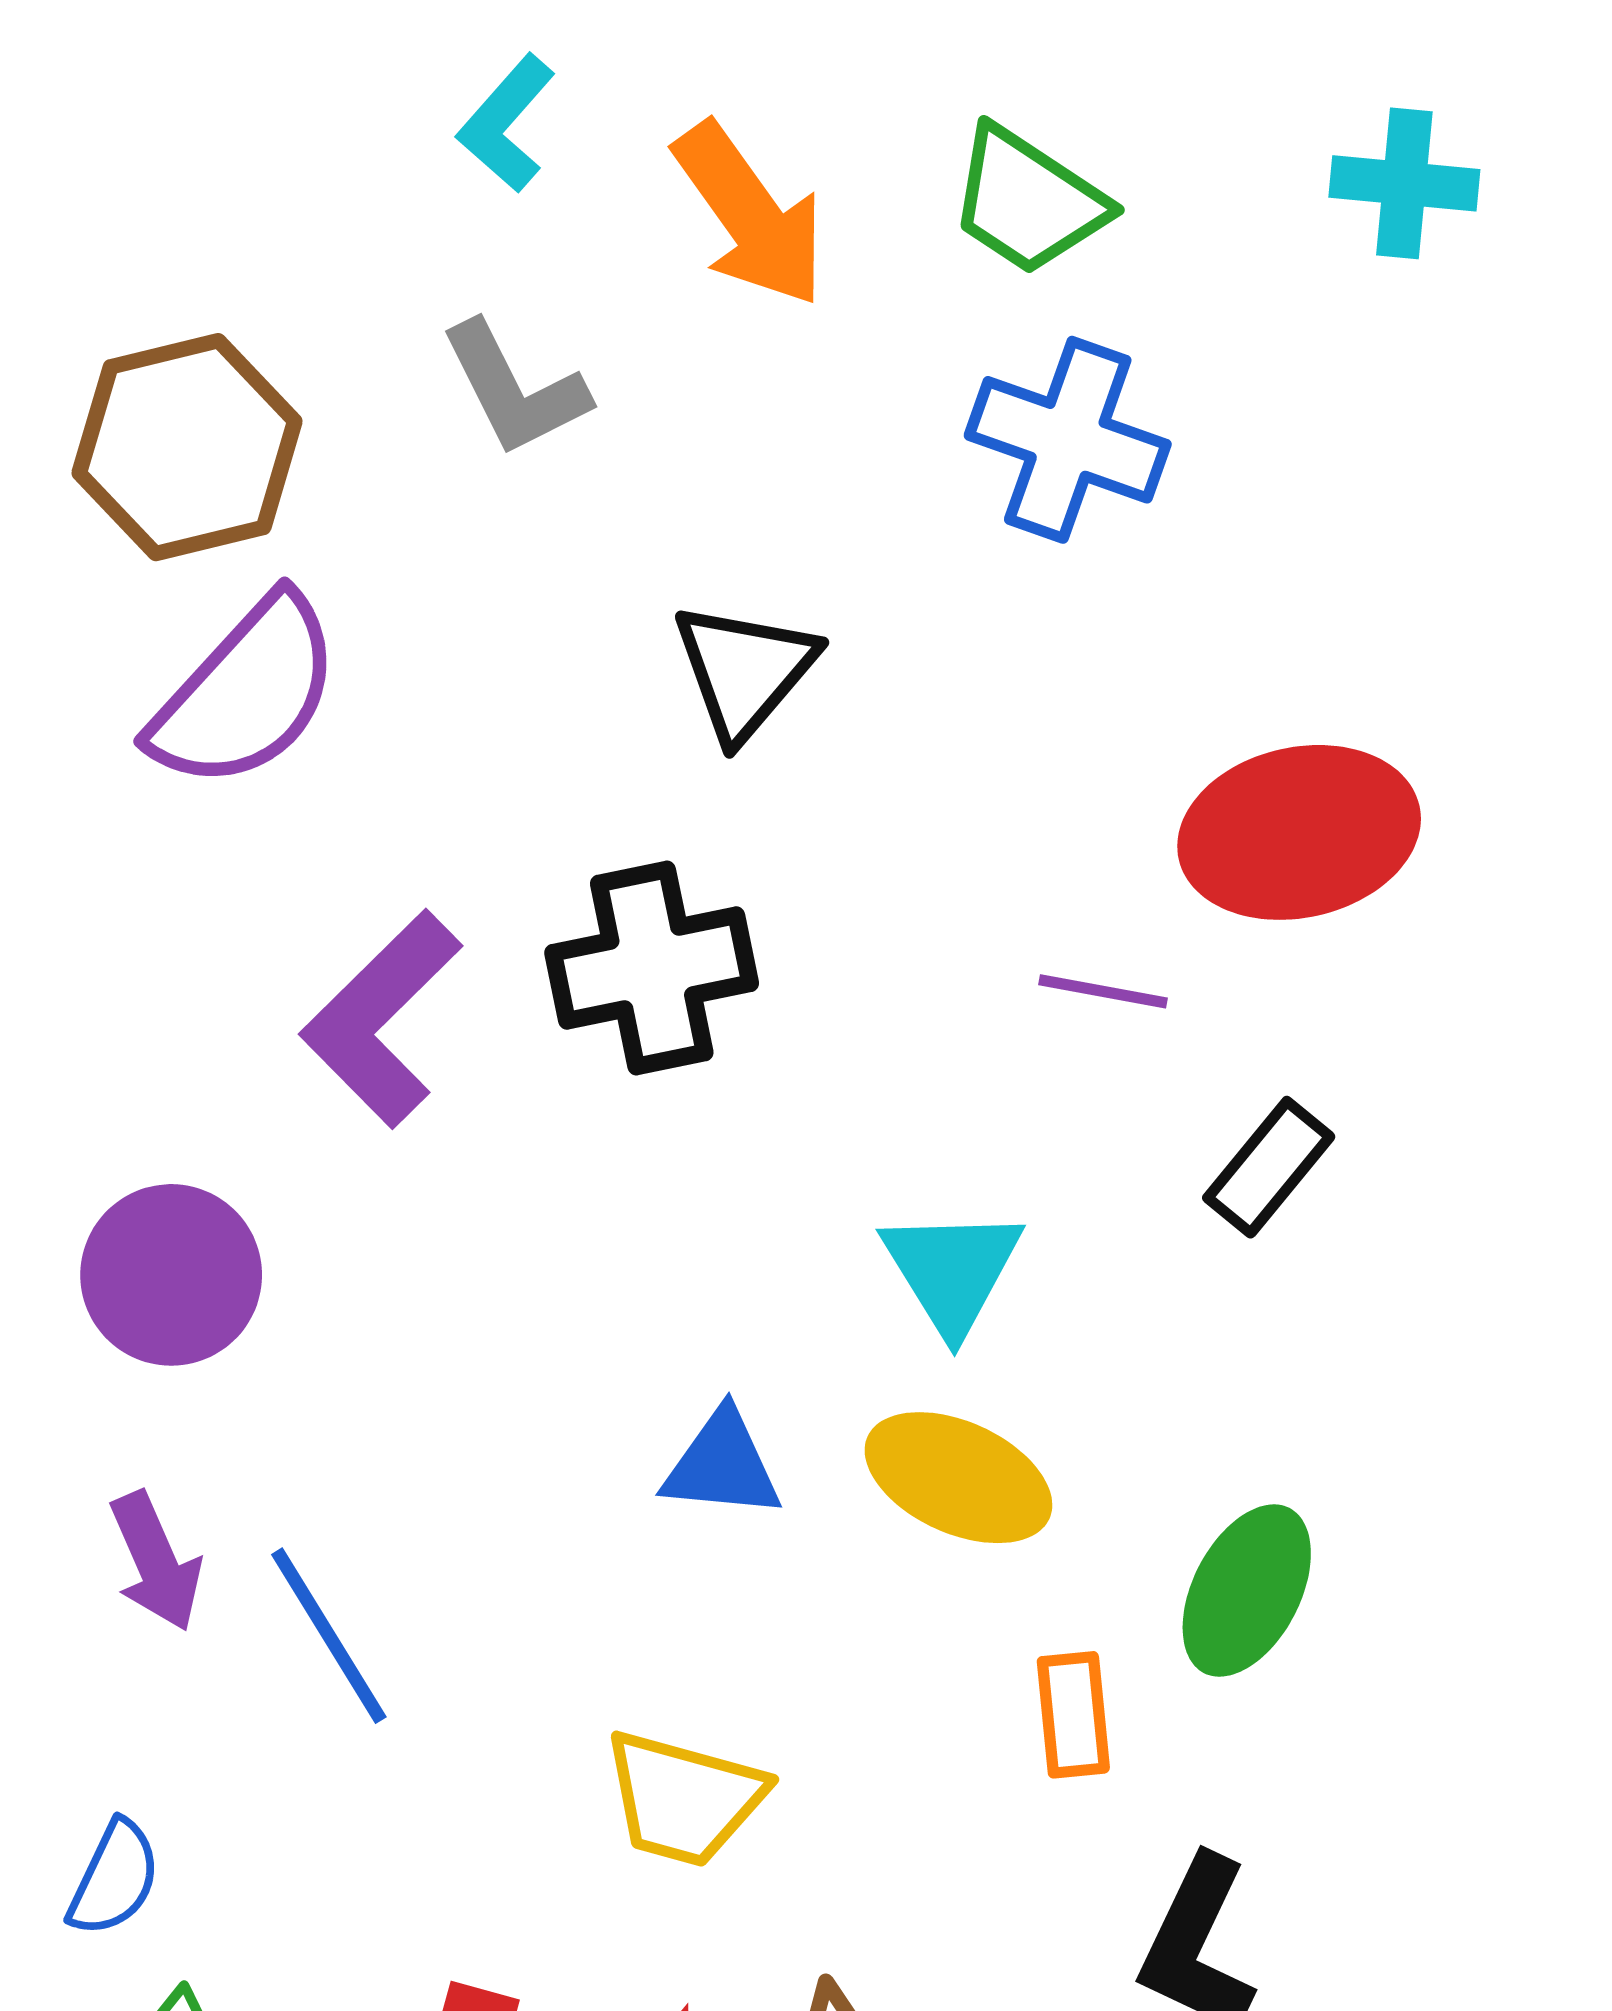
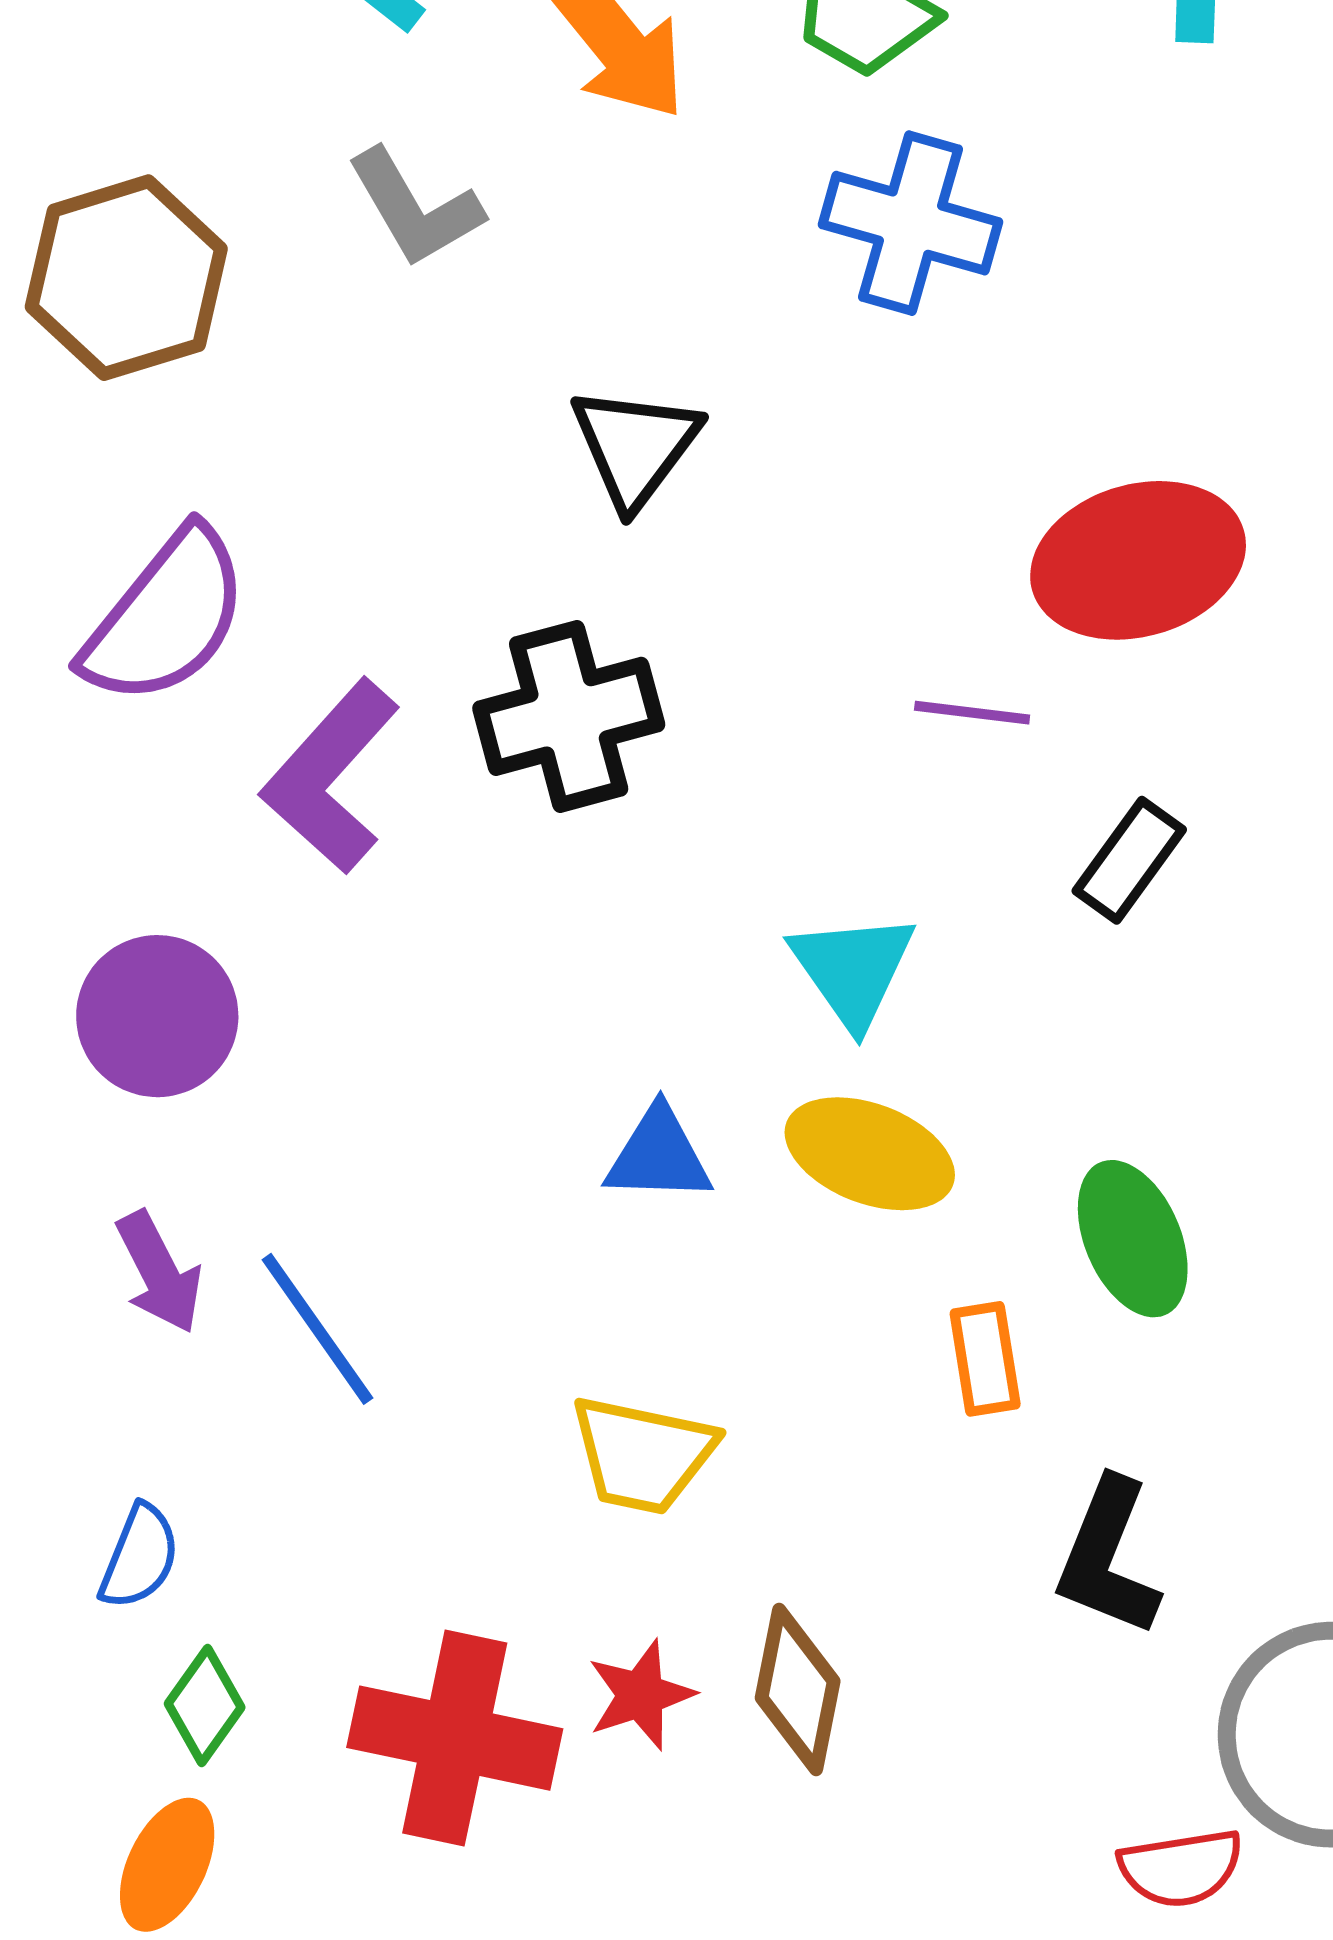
purple semicircle: (246, 693) -> (166, 617), moved
green ellipse: (1247, 1591) -> (1133, 1239), turned -47

